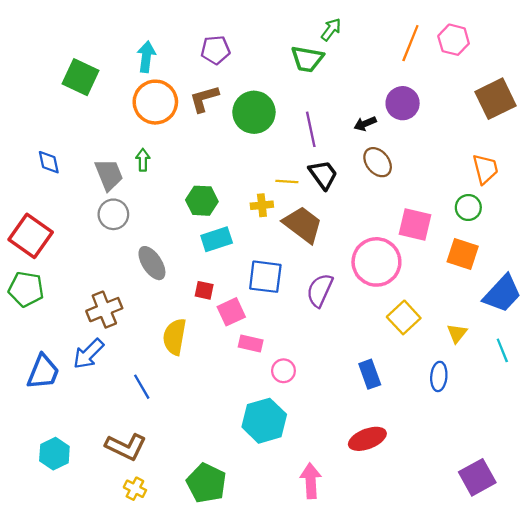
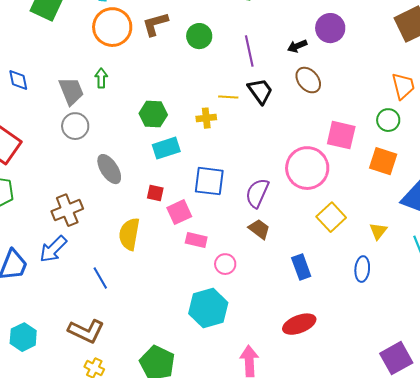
green circle: (254, 112) -> (199, 36), size x0.7
brown trapezoid: (303, 225) -> (259, 229), moved, size x0.6

